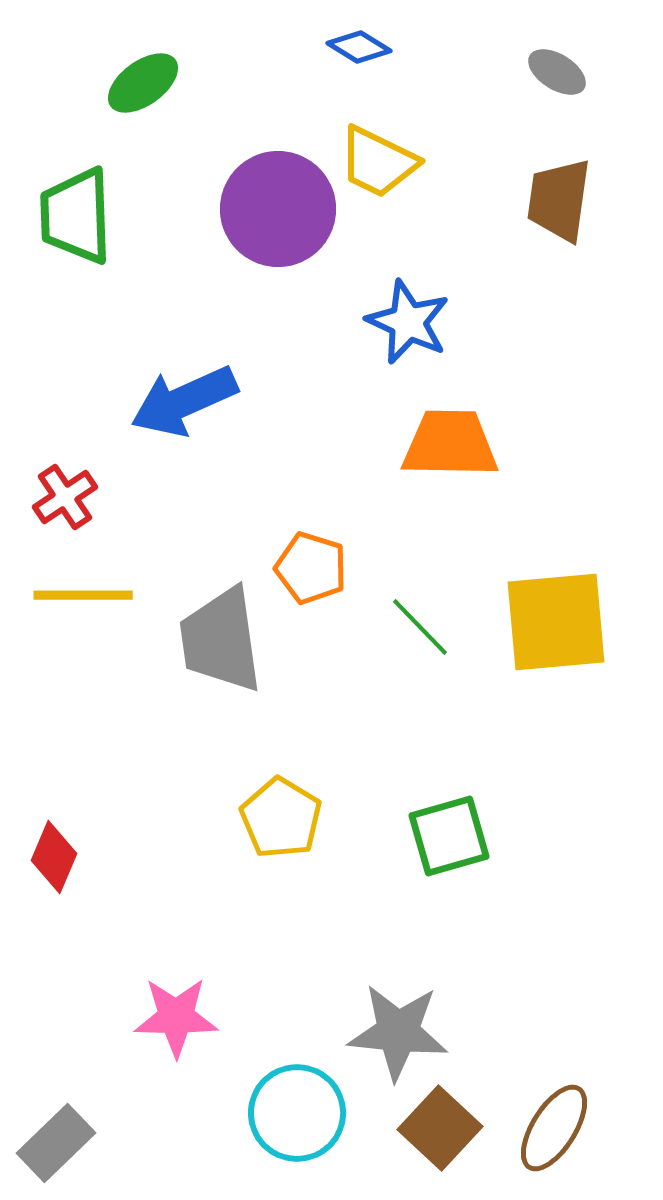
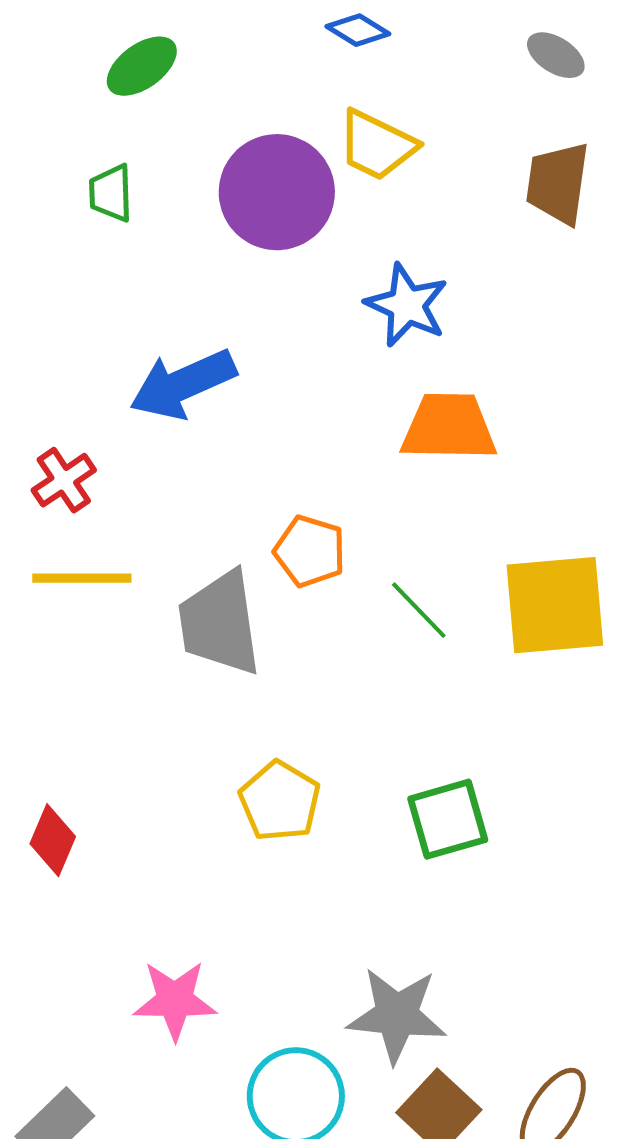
green trapezoid: (76, 216) -> (111, 193), moved, size x0.6

